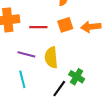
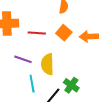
orange square: (65, 25) -> (64, 33), turned -35
cyan line: (22, 79) -> (32, 84), moved

